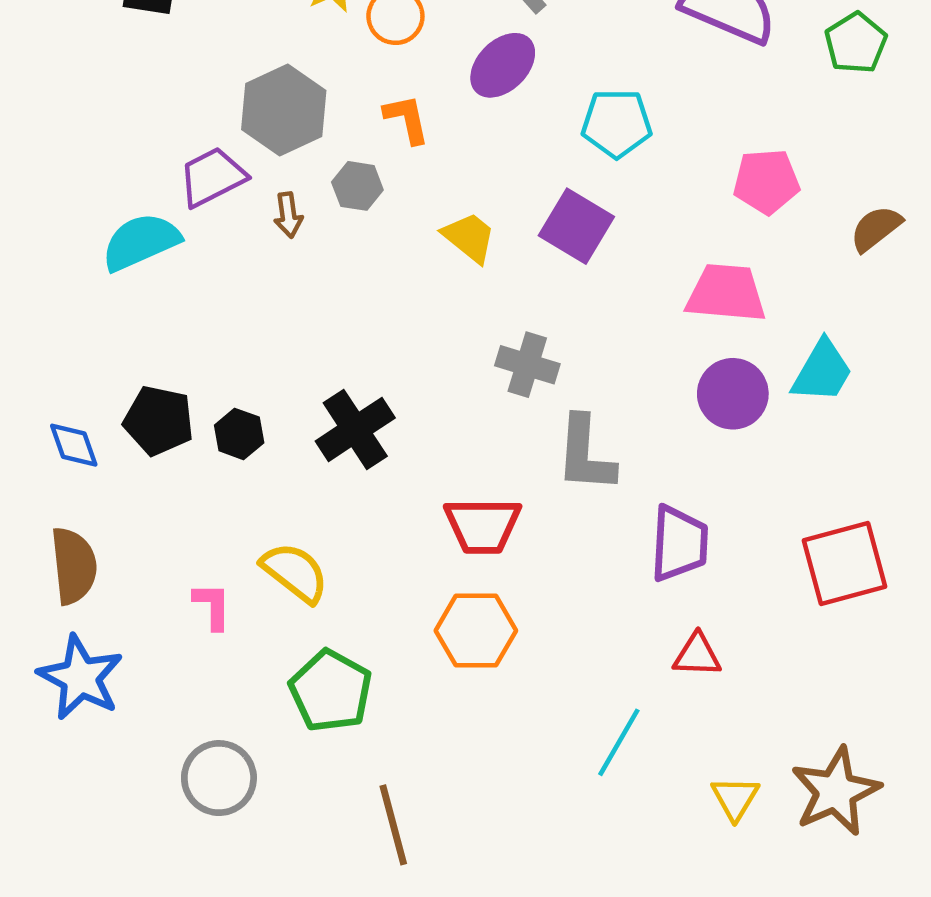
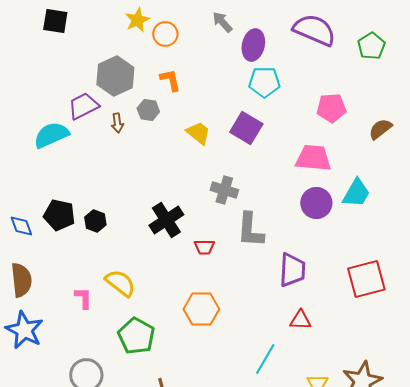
purple ellipse: (503, 65) -> (253, 45), moved, turned -32
black cross: (355, 429) -> (166, 220), moved
red trapezoid: (483, 526) -> (204, 247), moved, size x0.6

